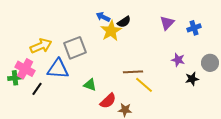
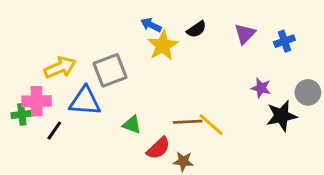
black semicircle: (124, 22) -> (196, 29), moved
pink cross: (25, 69) -> (37, 101), turned -30
brown line: (133, 72) -> (188, 122), moved
black star: (192, 79) -> (282, 116), size x1.5

